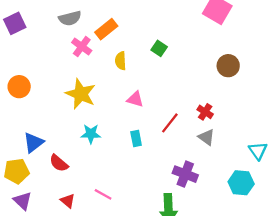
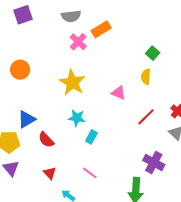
green square: (159, 48) -> (153, 53), moved
yellow semicircle: (121, 61) -> (146, 77), moved
cyan rectangle: (136, 138) -> (91, 137), moved, turned 32
pink line: (103, 194) -> (90, 173), moved

